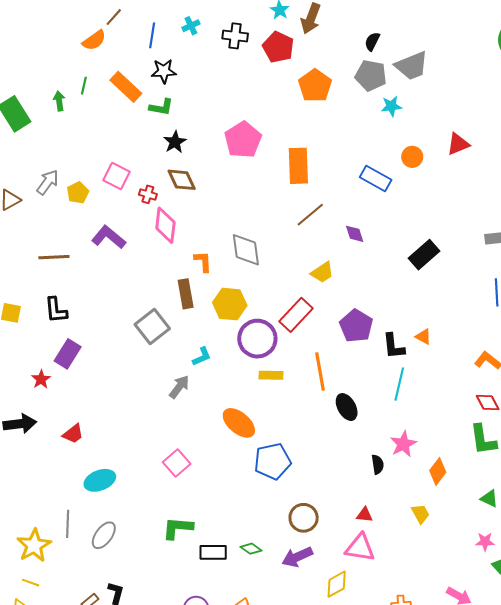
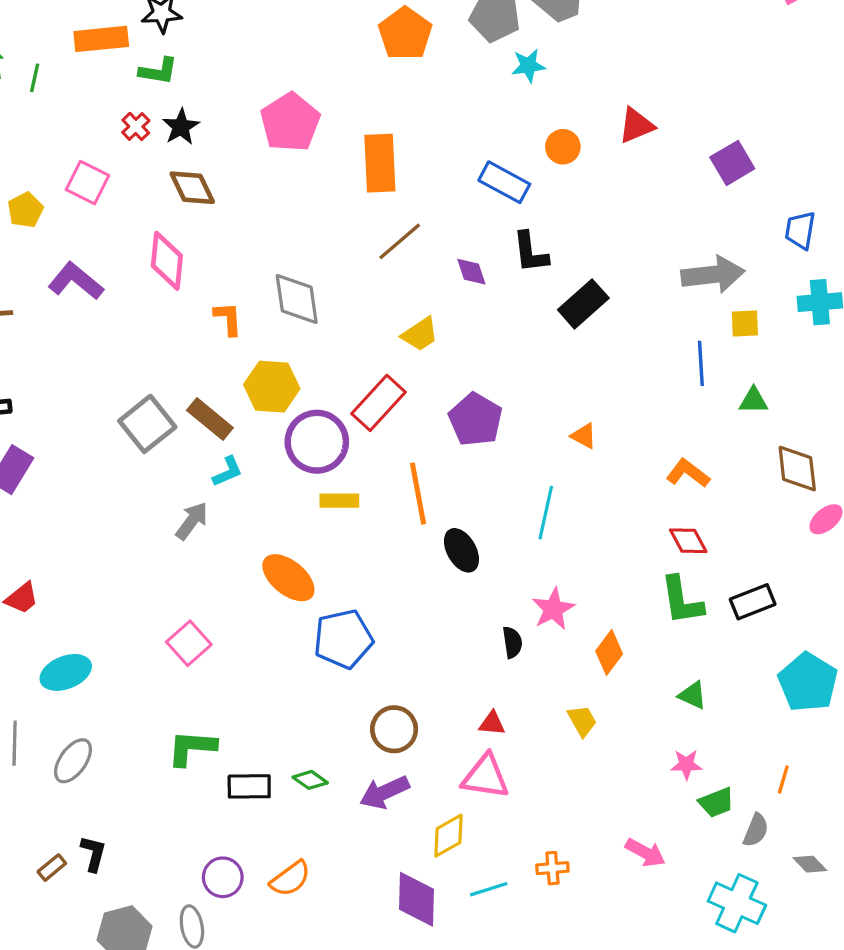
green line: (84, 86) -> (35, 78), moved
orange rectangle: (126, 87) -> (101, 39), turned -48
red cross: (148, 194) -> (136, 126), moved, turned 30
brown rectangle: (186, 294) -> (210, 419), moved, turned -40
black L-shape: (394, 346) -> (530, 252), moved

